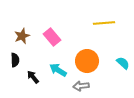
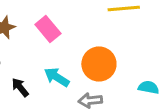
cyan semicircle: (123, 63) -> (149, 87), moved, turned -32

